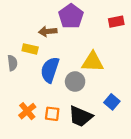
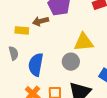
yellow rectangle: (30, 49) -> (22, 30), moved
blue semicircle: (50, 70) -> (36, 65), moved

